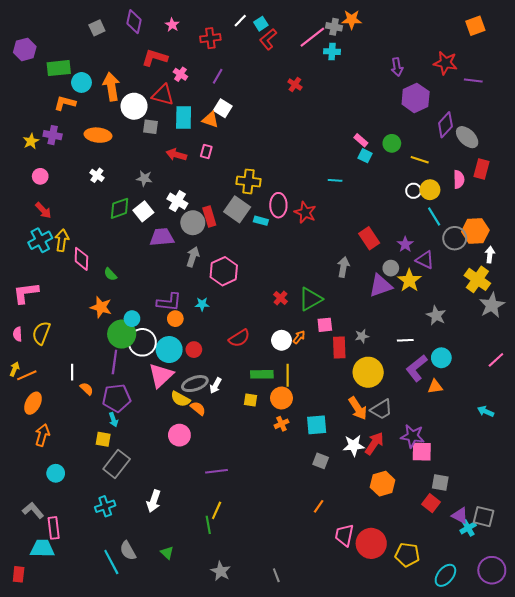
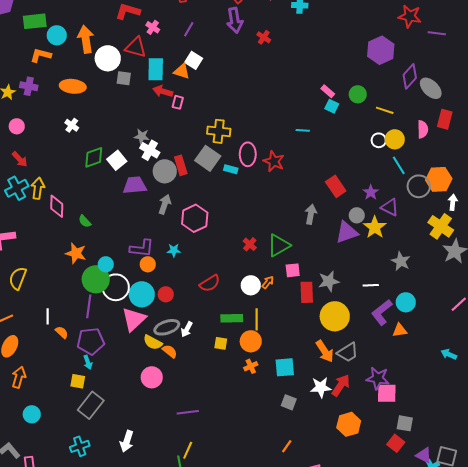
purple arrow: (397, 67) -> (235, 20), moved, size x1.4
red arrow: (176, 155) -> (163, 91), moved
gray star: (144, 178) -> (142, 136), moved
gray star: (362, 336) -> (329, 281), size x1.5

